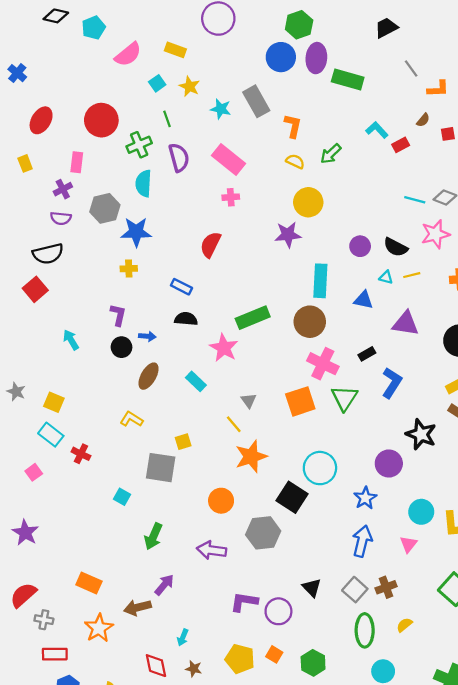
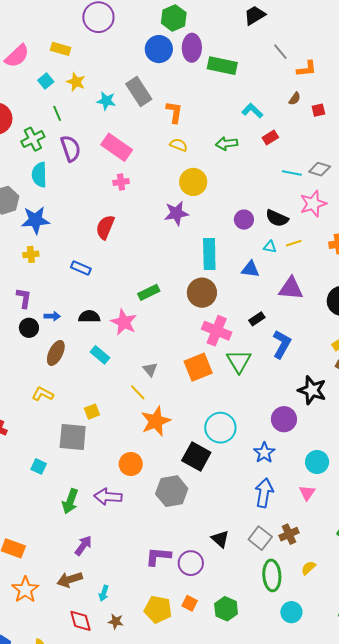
red rectangle: (401, 145) -> (270, 137), moved
green arrow: (331, 154) -> (227, 144), moved, turned 40
green rectangle: (253, 318) -> (149, 292), size x0.7
black semicircle: (186, 319) -> (89, 317), moved
purple arrow: (212, 550) -> (108, 497), moved
brown arrow: (137, 608) -> (70, 580), moved

